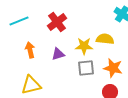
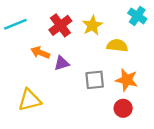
yellow star: (84, 46) -> (92, 25), moved, turned -30
orange arrow: (30, 50) -> (40, 53), moved, turned -56

